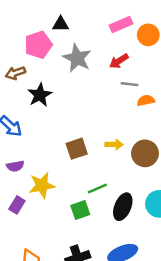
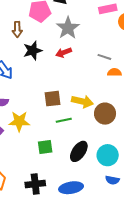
red arrow: (119, 61) -> (64, 53), moved
brown arrow: (15, 73) -> (17, 29), turned -84
yellow arrow: (114, 144) -> (82, 101), size x1.5
green line: (97, 189) -> (64, 120), moved

